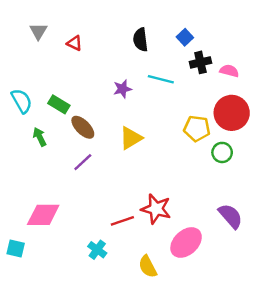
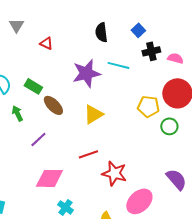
red triangle: (74, 43) -> (46, 43), moved
purple star: (122, 89) -> (86, 73), size x1.8
purple line: (83, 162) -> (38, 139), moved
pink diamond: (43, 215) -> (49, 178), moved
red line: (122, 221) -> (88, 154), moved

